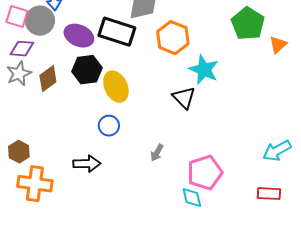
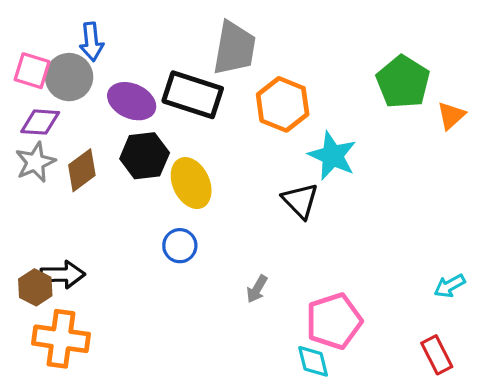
cyan arrow: (277, 151) -> (450, 286), size x0.7
black arrow: (87, 164) -> (63, 275), moved
red rectangle: (269, 194) -> (437, 355), turned 60

